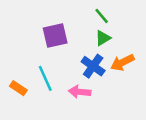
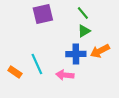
purple square: (55, 36) -> (43, 14), moved
blue cross: (93, 66) -> (76, 54), turned -36

